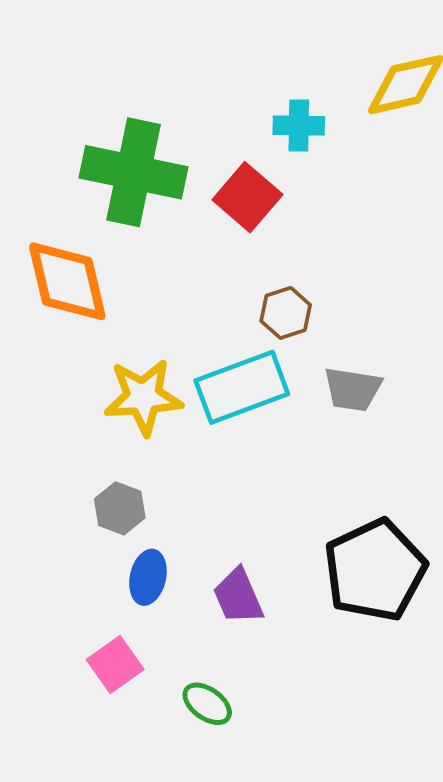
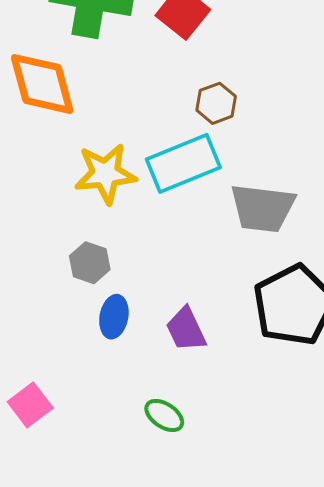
gray trapezoid: (353, 389) -> (263, 208), moved, size x1.4
pink square: (115, 665) -> (30, 405), moved

